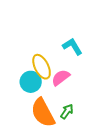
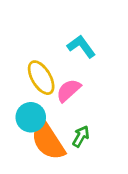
cyan circle: (31, 82) -> (31, 117), moved

